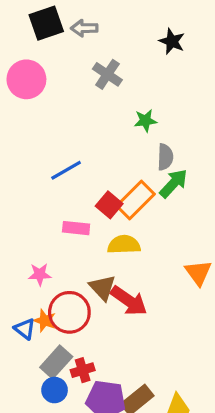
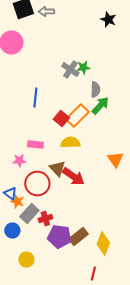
black star: (172, 41) -> (108, 20), moved
gray cross: (107, 74) -> (70, 70), moved
blue line: (66, 170) -> (35, 98), turned -54
pink rectangle: (76, 228) -> (35, 144), moved
orange star: (45, 321) -> (17, 202), moved
blue circle: (55, 390) -> (12, 230), moved

